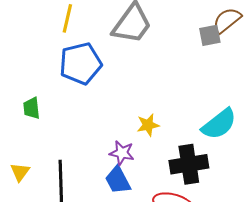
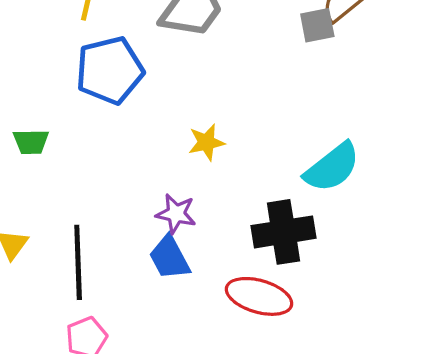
green trapezoid: (32, 108) -> (31, 142), turned -85
yellow star: (148, 125) -> (206, 142), moved

